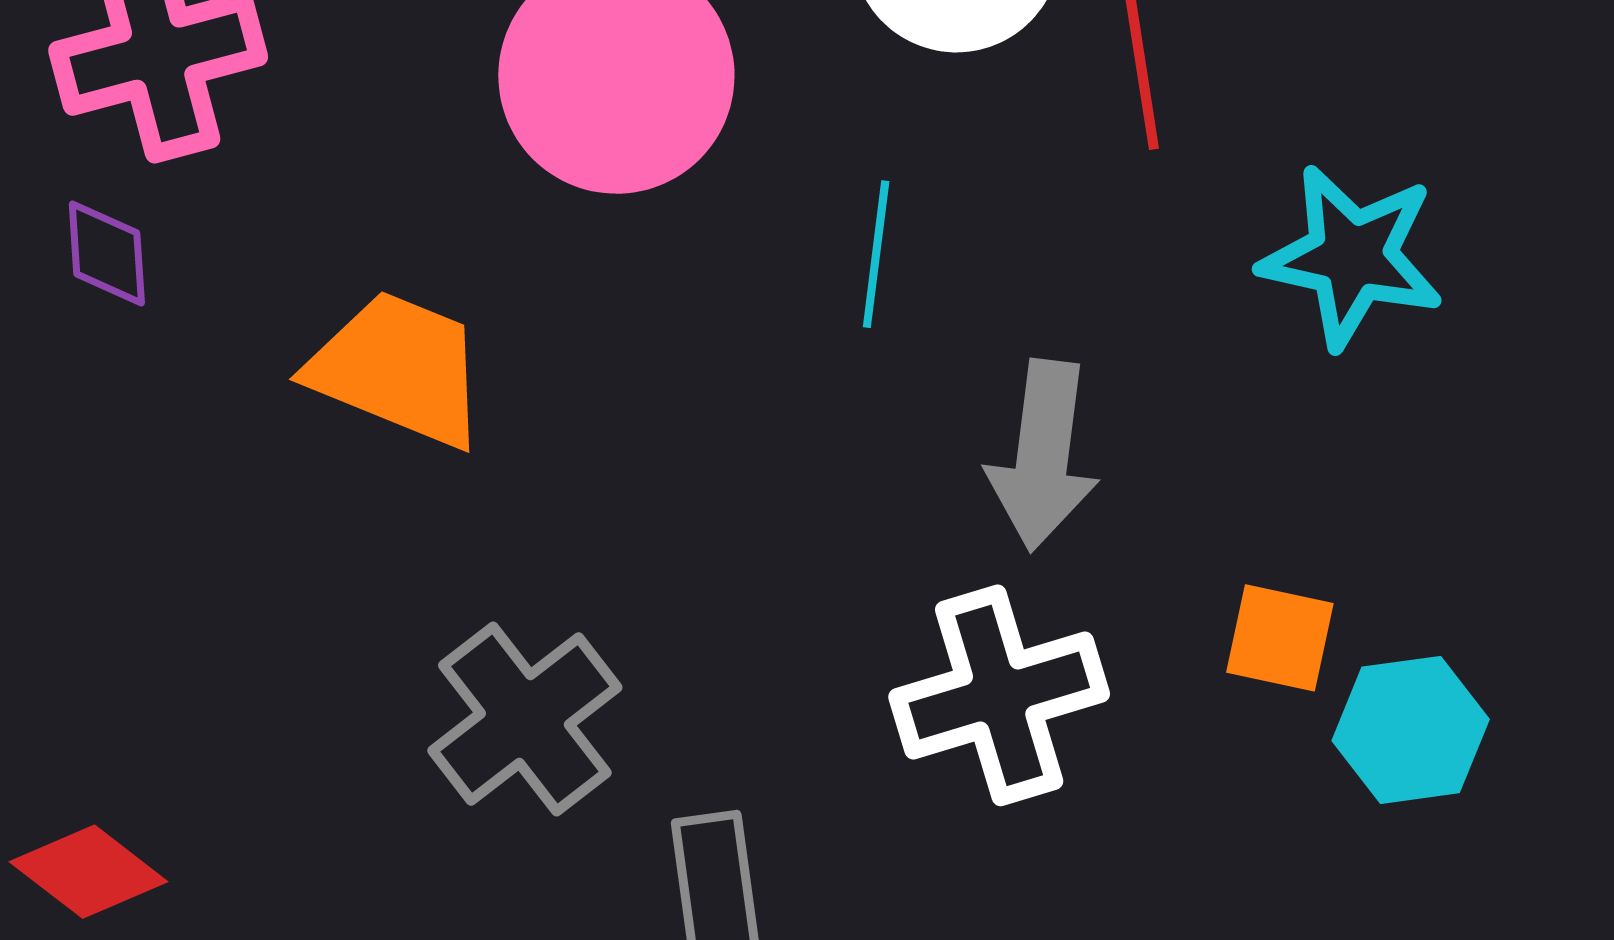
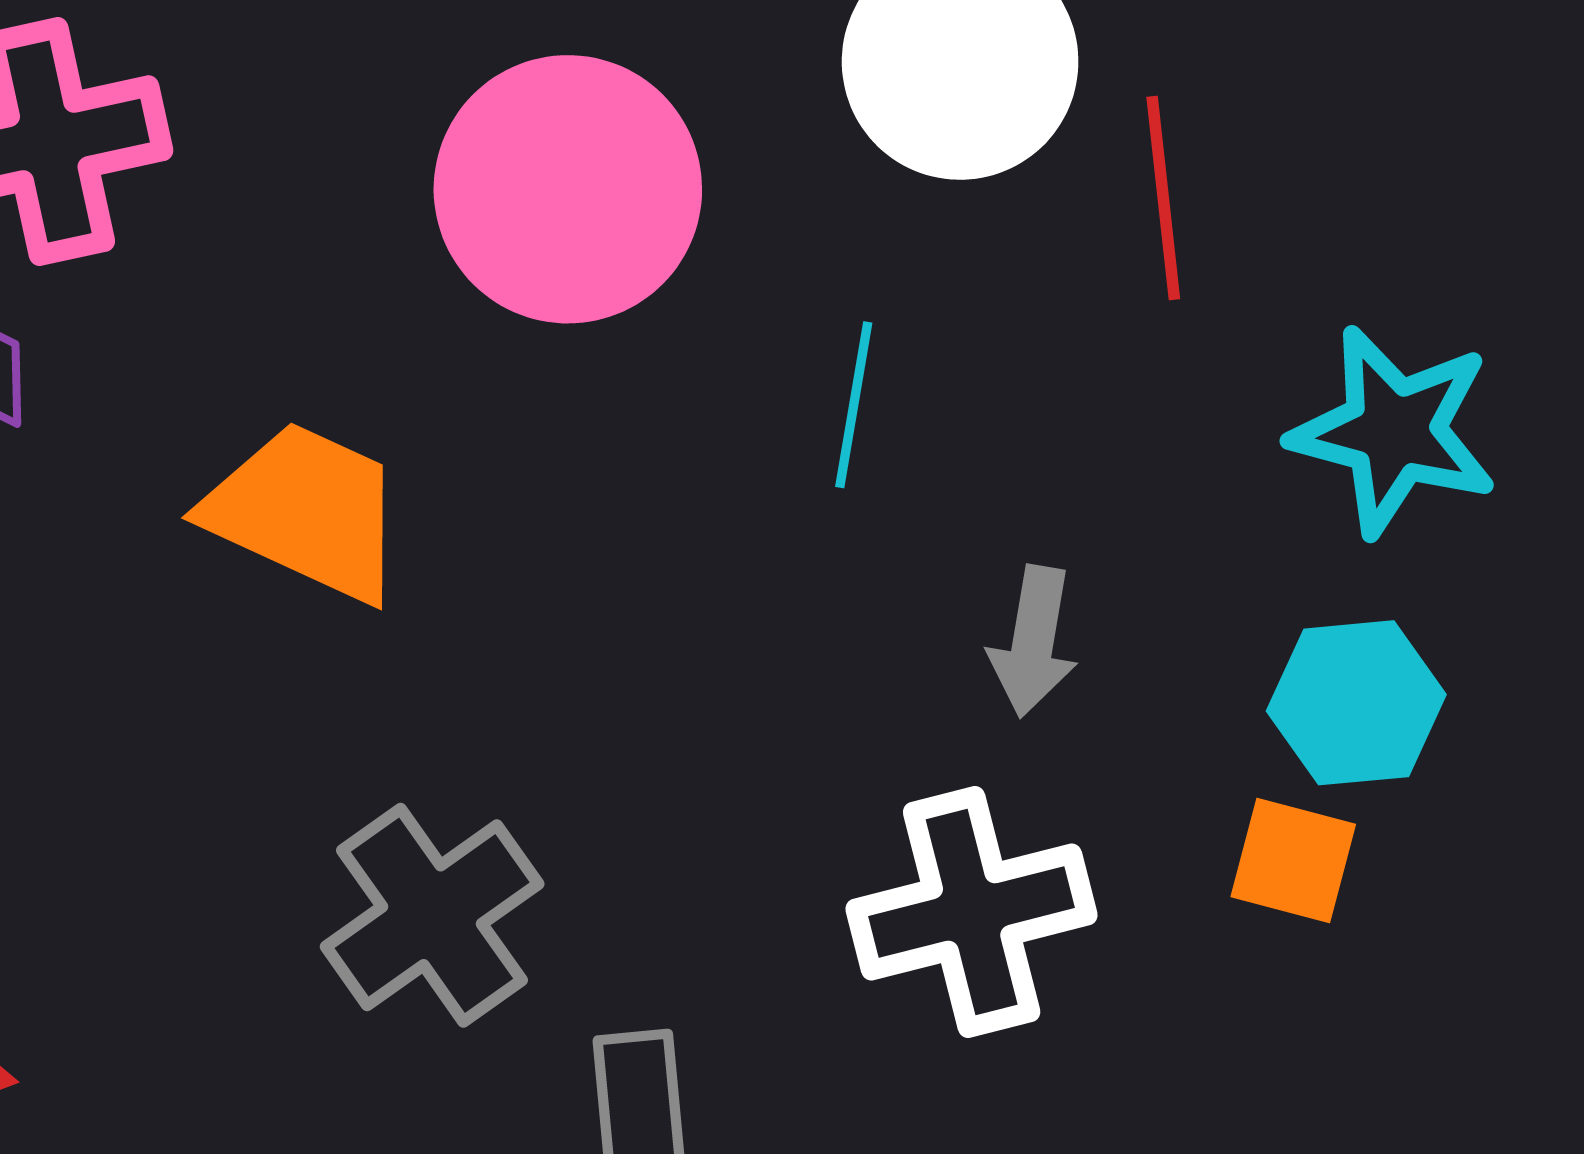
gray arrow: (1043, 455) -> (1033, 641), size x0.7
cyan hexagon: (1411, 730) -> (1356, 703), moved

